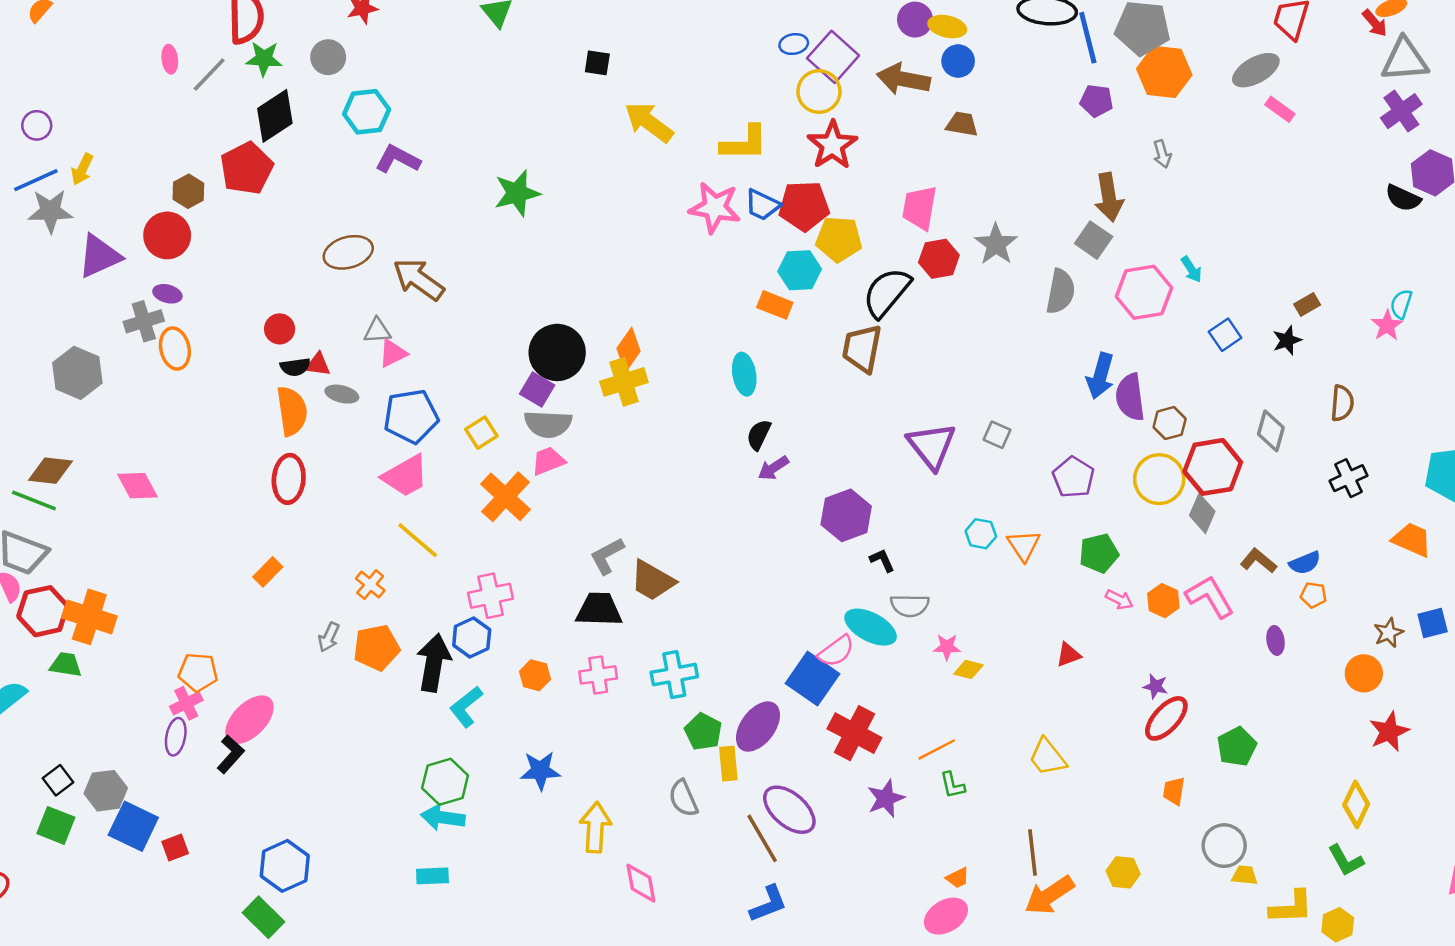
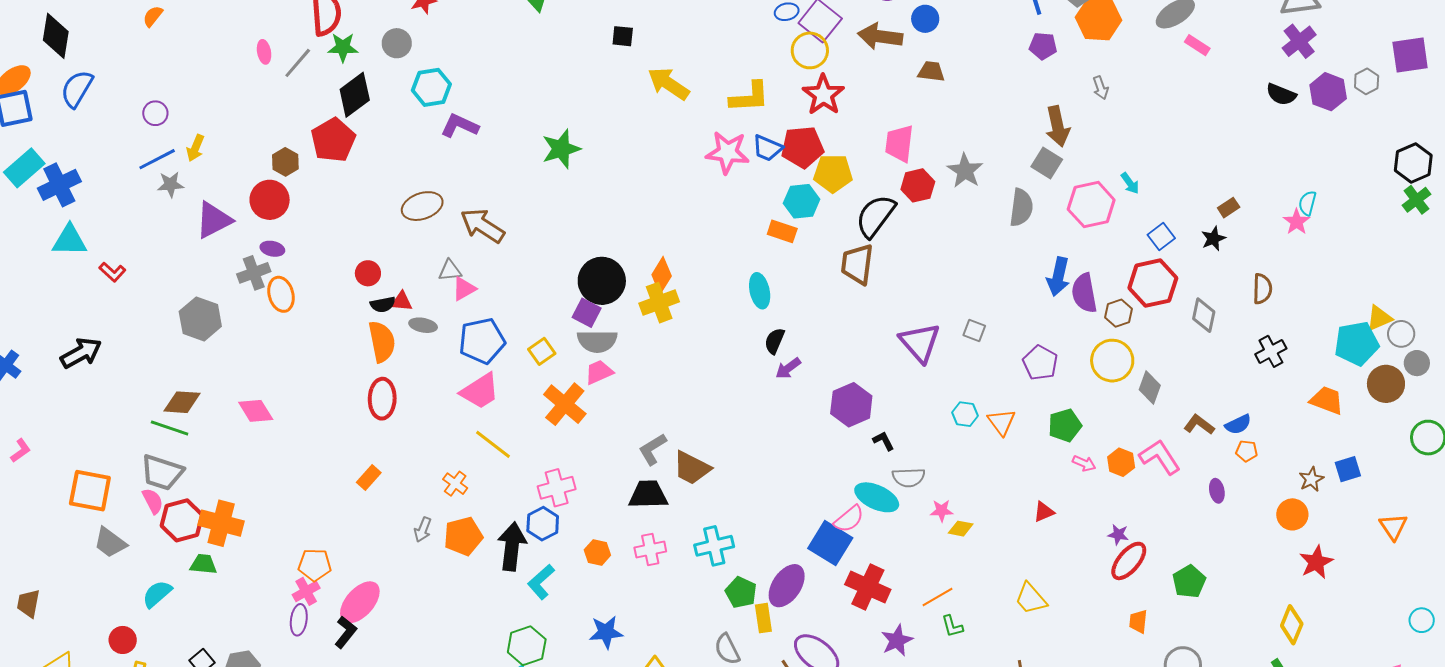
black semicircle: (1403, 198) -> (1281, 94), moved
gray star: (50, 211) -> (171, 184), size x0.7
red hexagon: (1213, 467) -> (1153, 283), moved

